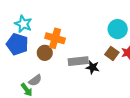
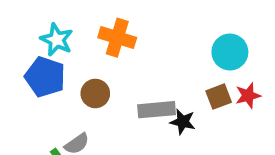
orange cross: (55, 38) -> (117, 38), moved
brown square: (112, 53) -> (219, 97), turned 32

